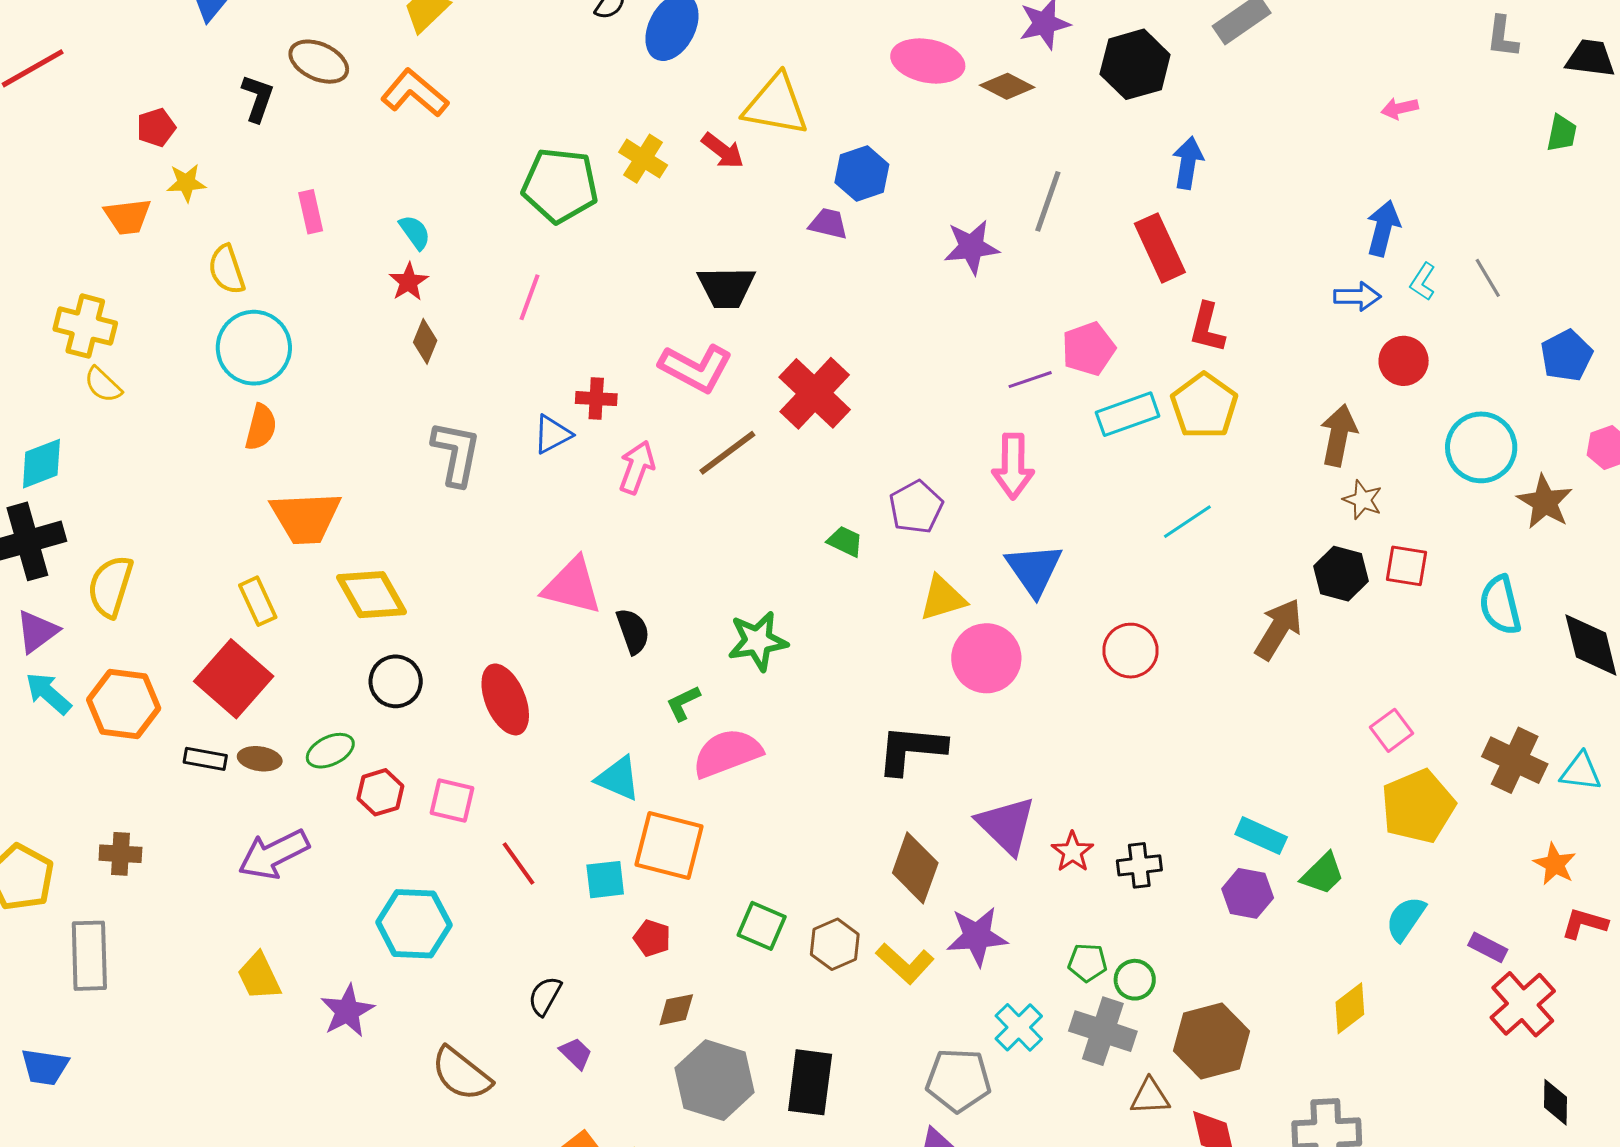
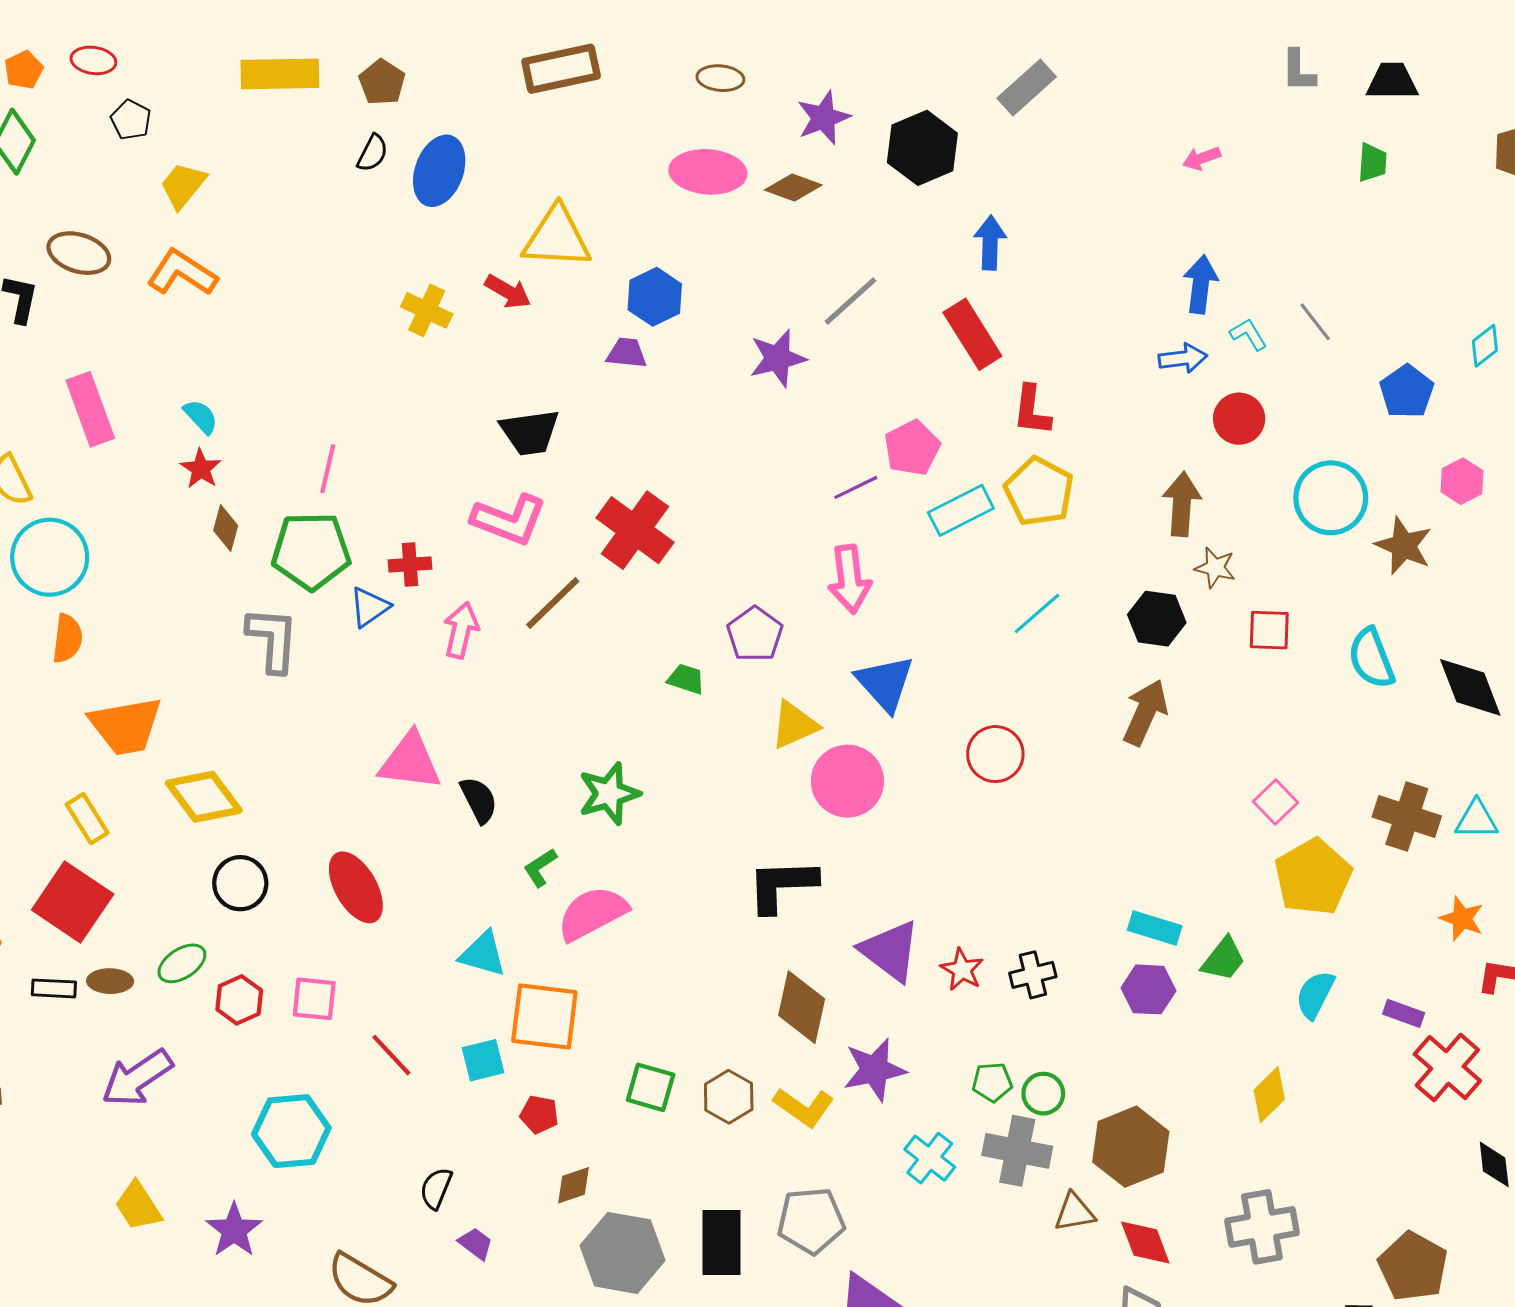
green pentagon: (560, 185) -> (311, 551), moved
gray line: (1048, 201) -> (851, 301), turned 36
pink rectangle: (311, 212) -> (90, 409), size x1.6
cyan L-shape: (1423, 282) -> (1248, 334), turned 123
black hexagon: (1341, 574) -> (1157, 619), moved
gray pentagon: (959, 1080) -> (811, 1221), moved

